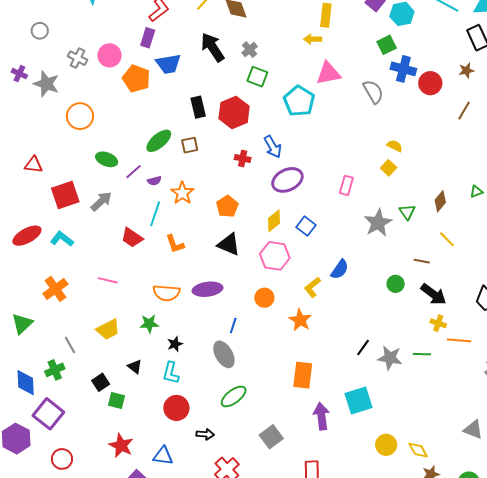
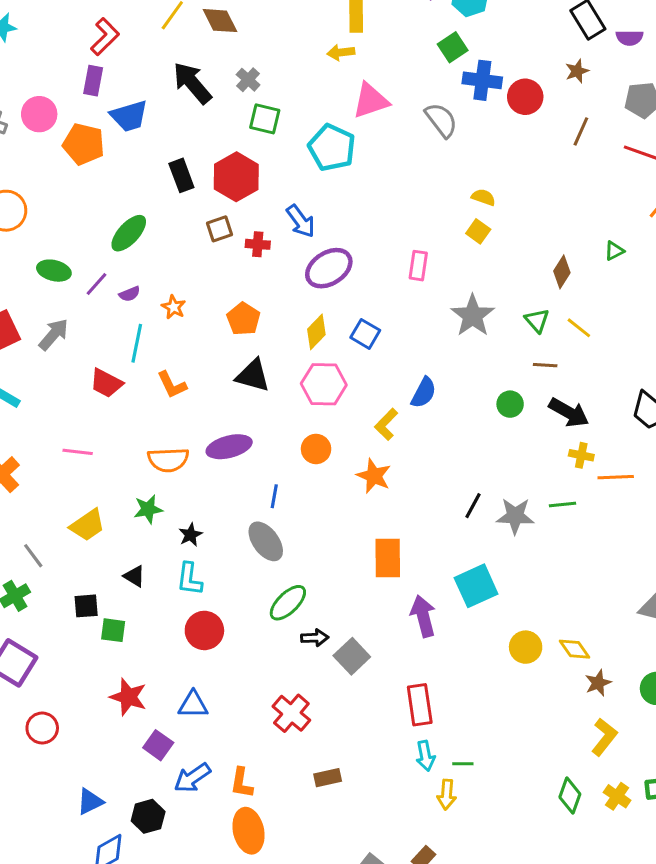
brown square: (190, 145) -> (219, 229), moved
orange star: (182, 193) -> (174, 307), size x0.7
green triangle: (407, 212) -> (537, 320), moved
black square: (101, 382) -> (86, 606), turned 36
black arrow: (205, 434) -> (315, 638), moved

